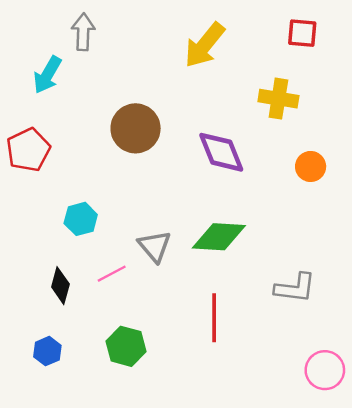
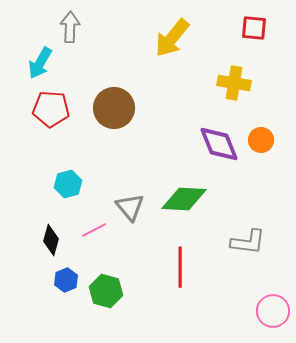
red pentagon: (28, 150) -> (51, 109), moved, turned 30
purple diamond: (221, 152) -> (219, 144), moved
blue hexagon: (47, 351) -> (66, 280), moved

